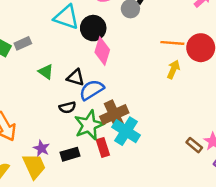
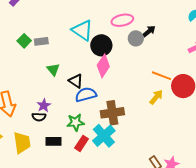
black semicircle: (67, 107) -> (39, 117), moved
brown cross: (114, 115) -> (112, 113), moved
green star: (89, 125) -> (76, 122), size x0.7
red rectangle: (103, 147) -> (81, 143), turned 35
purple star: (41, 148) -> (44, 105), moved

